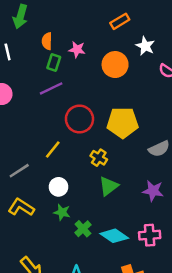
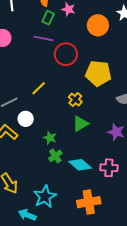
purple line: (51, 88) -> (43, 38), turned 30
red circle: (79, 119) -> (66, 54), moved
white circle: (59, 187) -> (26, 119), moved
green star: (62, 212) -> (50, 138), moved

